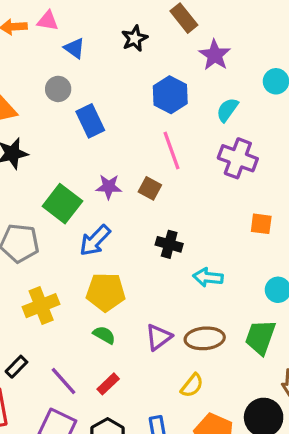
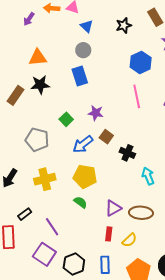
gray circle: (58, 89) -> (83, 50), moved
blue rectangle: (90, 121) -> (80, 76), moved
brown square: (150, 188) -> (106, 137), moved
green square: (62, 204) -> (66, 119), size x0.6
cyan arrow: (208, 277) -> (148, 176), turned 54
red rectangle: (108, 384) -> (109, 234), moved, turned -48

